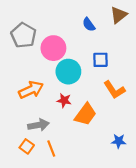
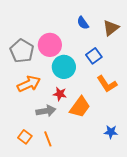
brown triangle: (119, 15) -> (111, 28), moved
gray pentagon: (24, 35) -> (22, 51), moved
blue square: (100, 60) -> (94, 56), turned -35
gray arrow: (38, 125) -> (46, 111), moved

